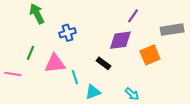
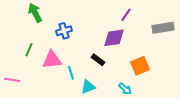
orange square: (150, 55) -> (140, 66), moved
pink line: (13, 74) -> (12, 80), moved

